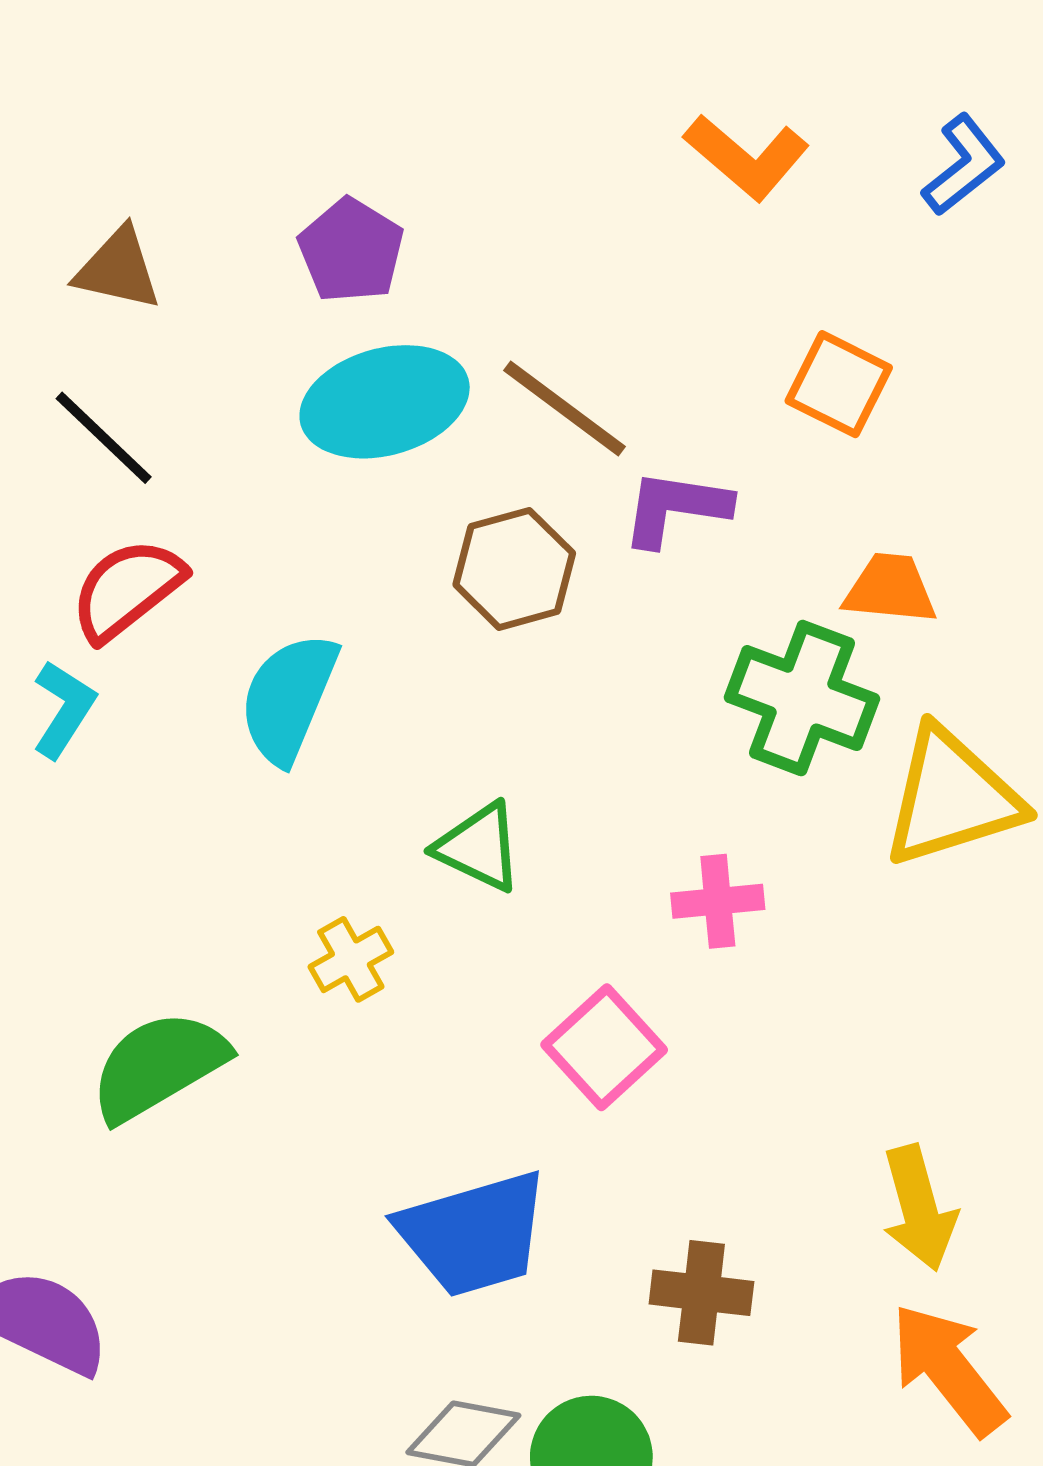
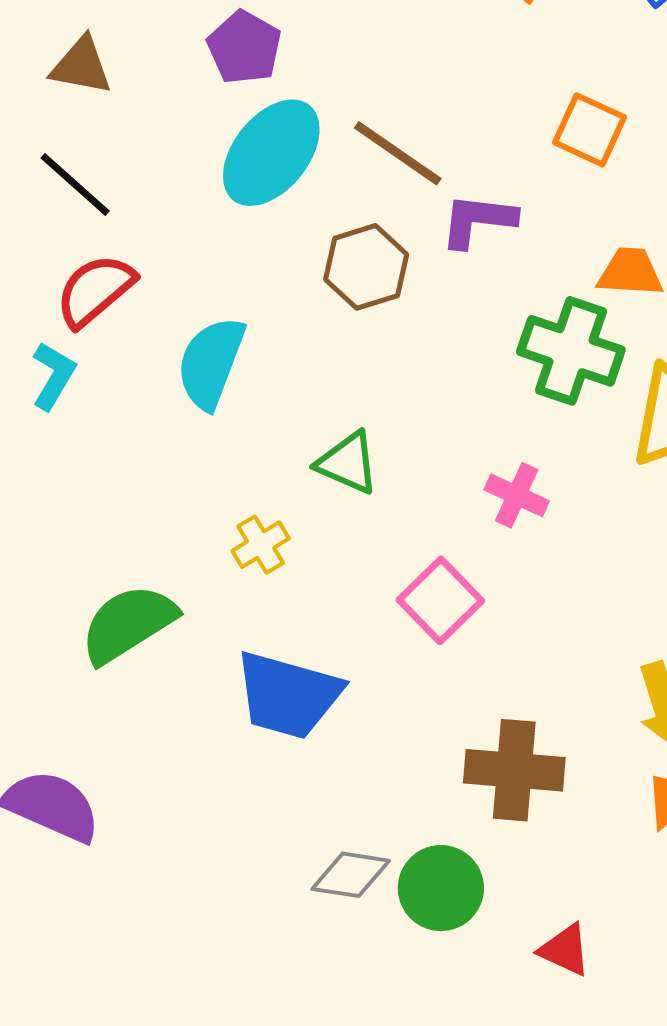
cyan ellipse: (385, 402) -> (271, 153), turned -34
pink cross: (718, 901) -> (517, 495), turned 32
blue trapezoid: (474, 1234) -> (288, 695), moved, turned 34
brown cross: (701, 1293) -> (514, 770), size x1.4

